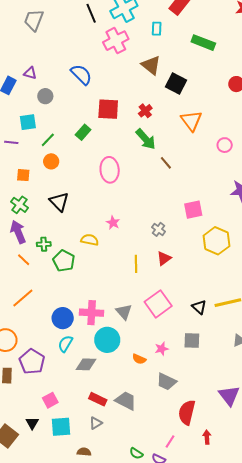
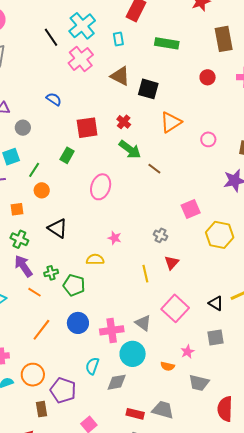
blue semicircle: (81, 75) -> (54, 99), size x0.7
orange triangle: (191, 121) -> (171, 122), turned 45
pink ellipse: (110, 170) -> (101, 187), turned 35
blue circle: (63, 318) -> (78, 323), moved

